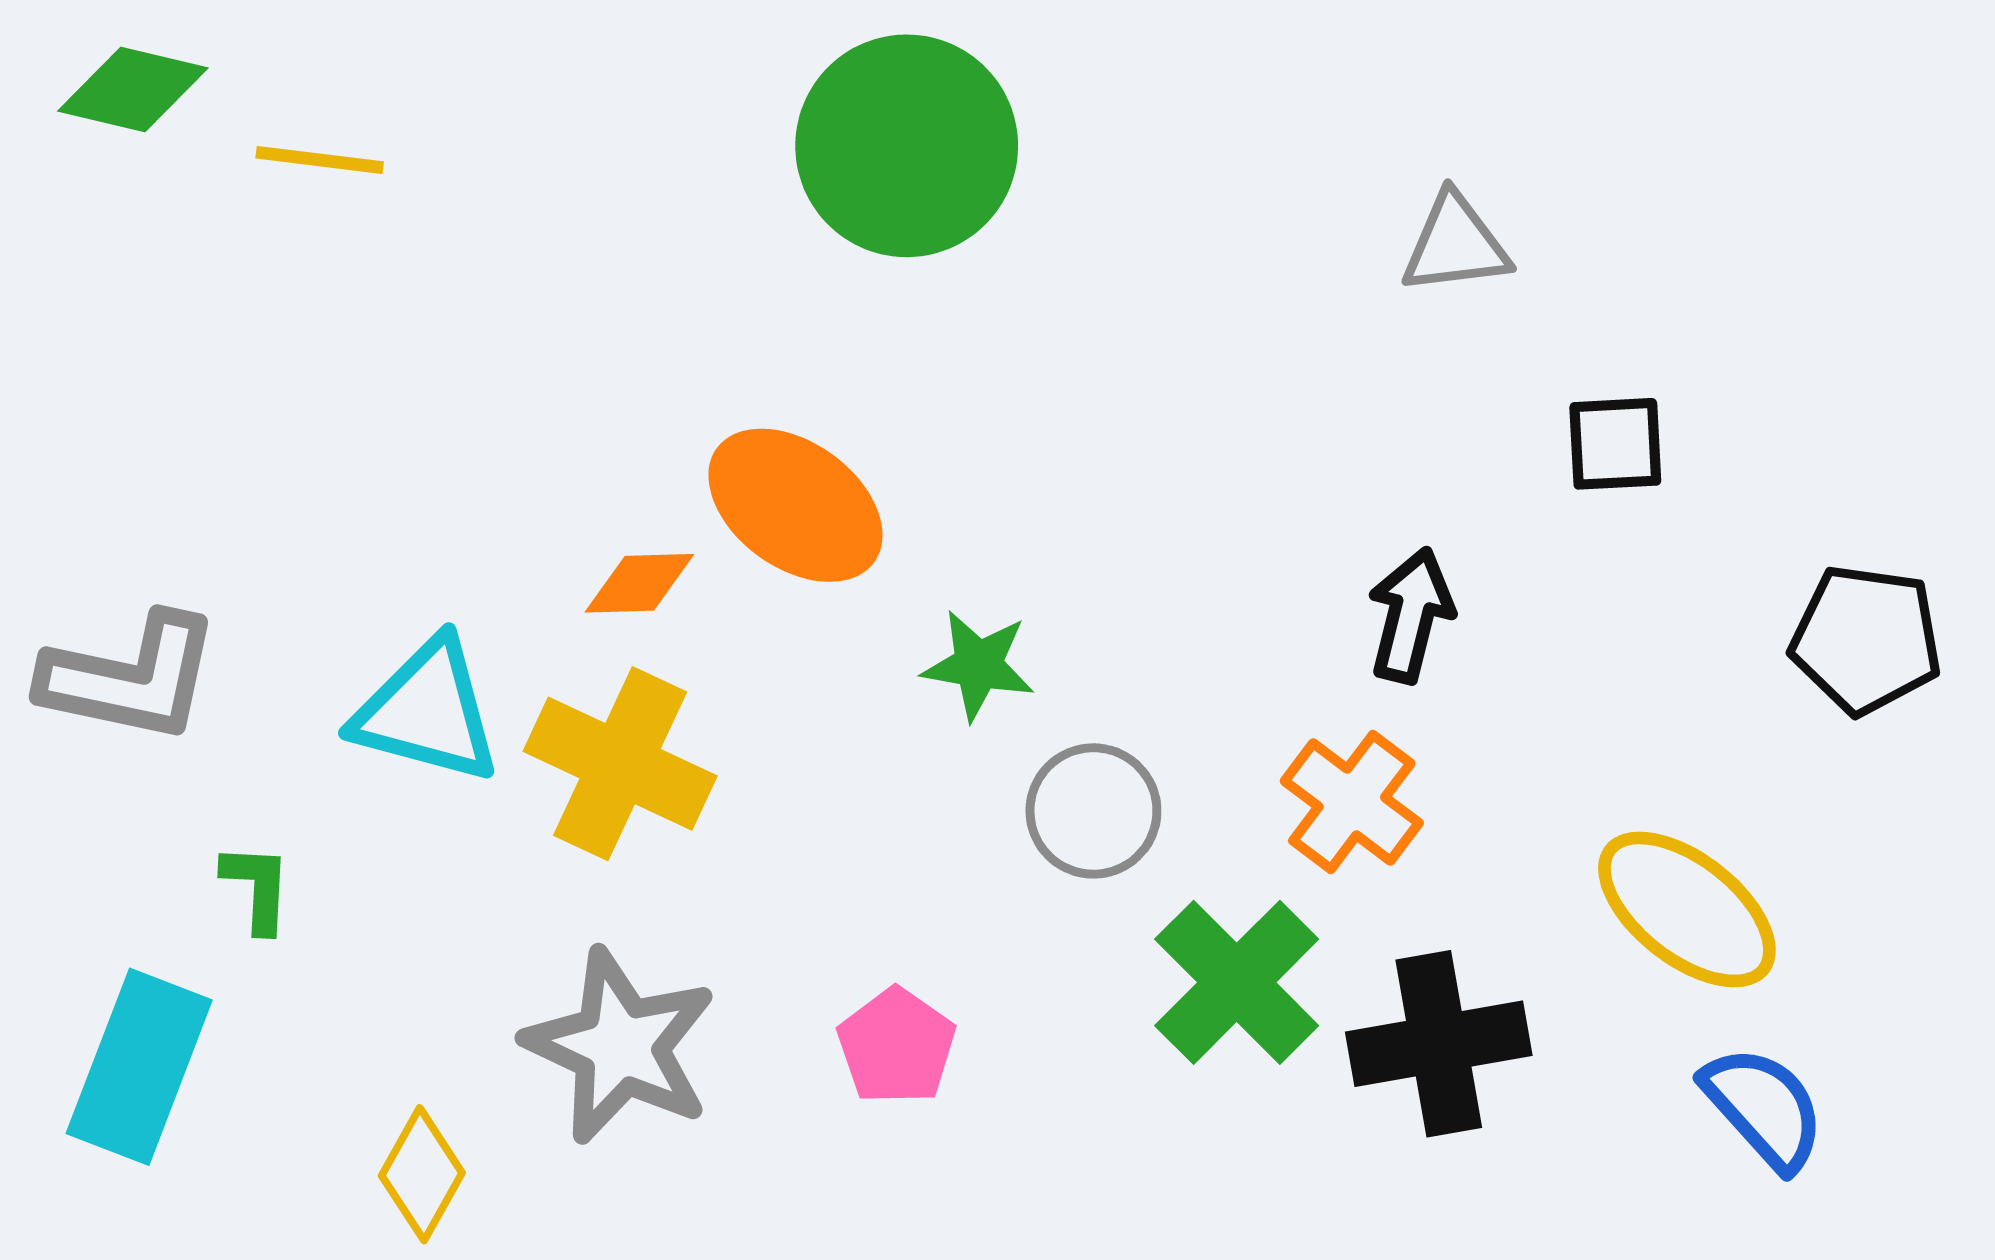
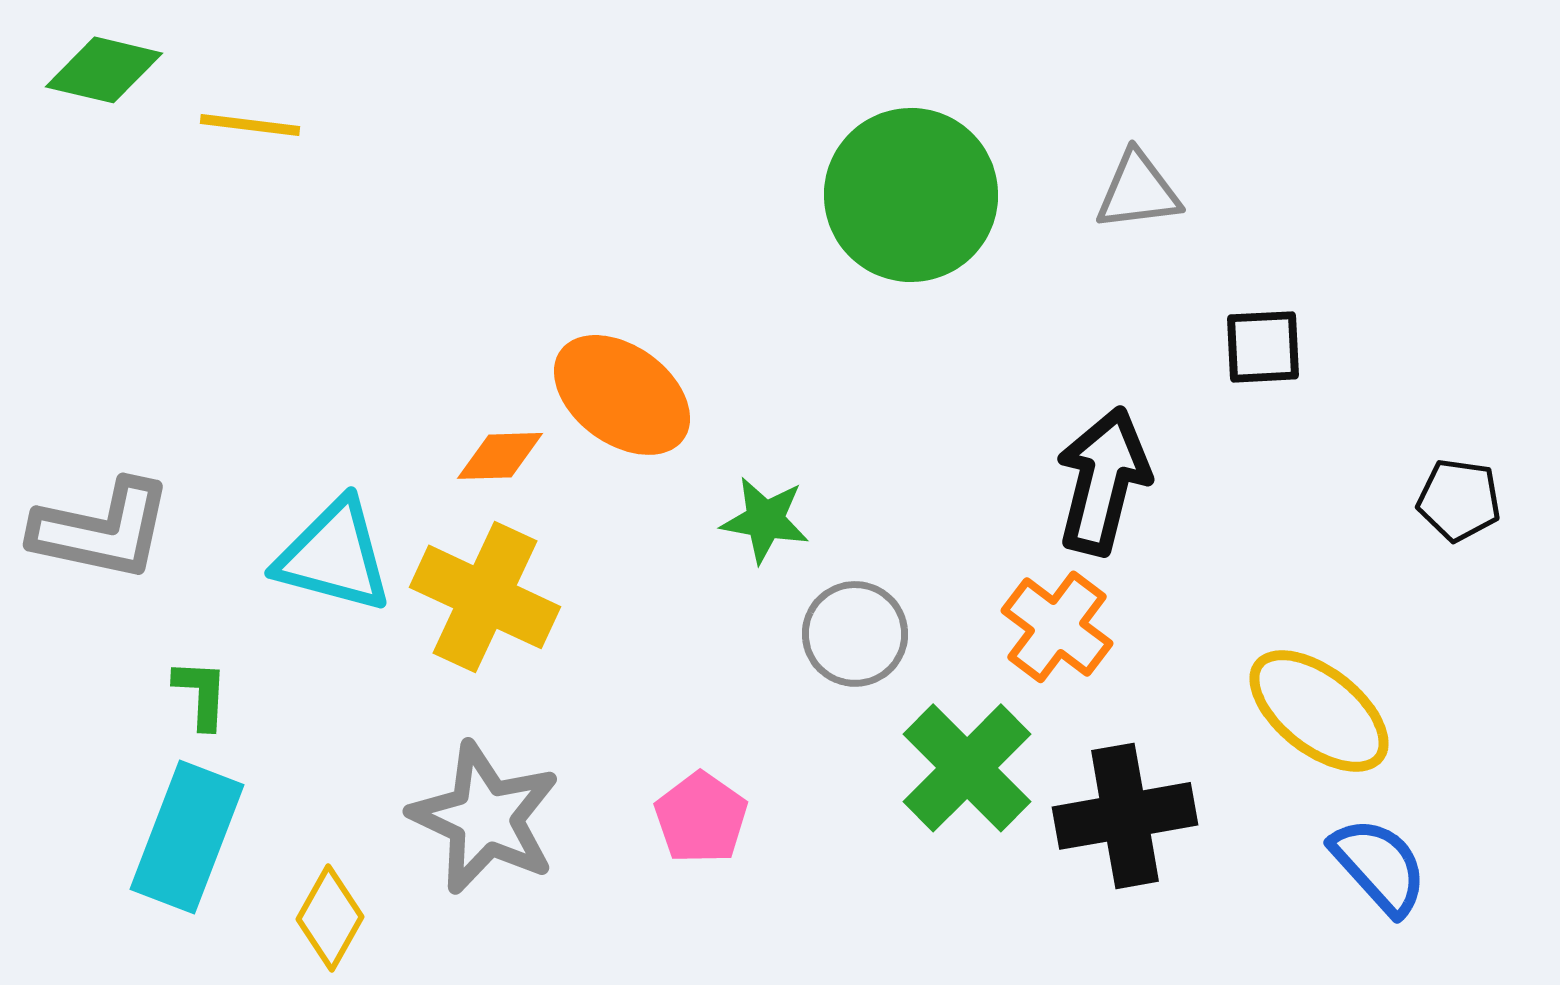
green circle: (907, 146) -> (911, 195), moved
black arrow: (1411, 615) -> (1103, 481), size x1.4
black pentagon: (1866, 640) -> (1459, 500), size x0.7
cyan rectangle: (139, 1067) -> (187, 837), moved

